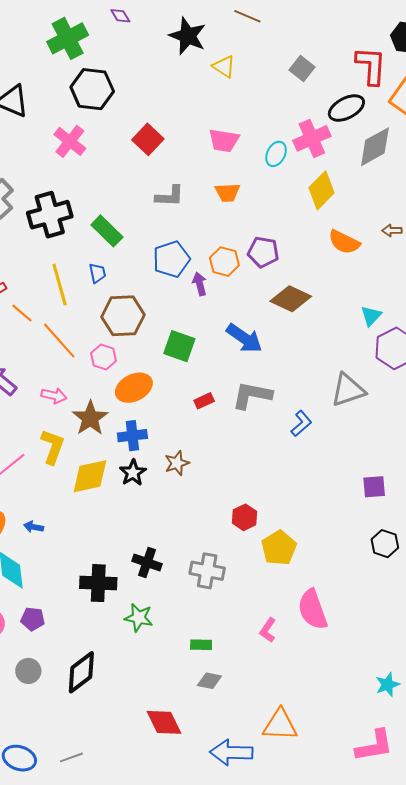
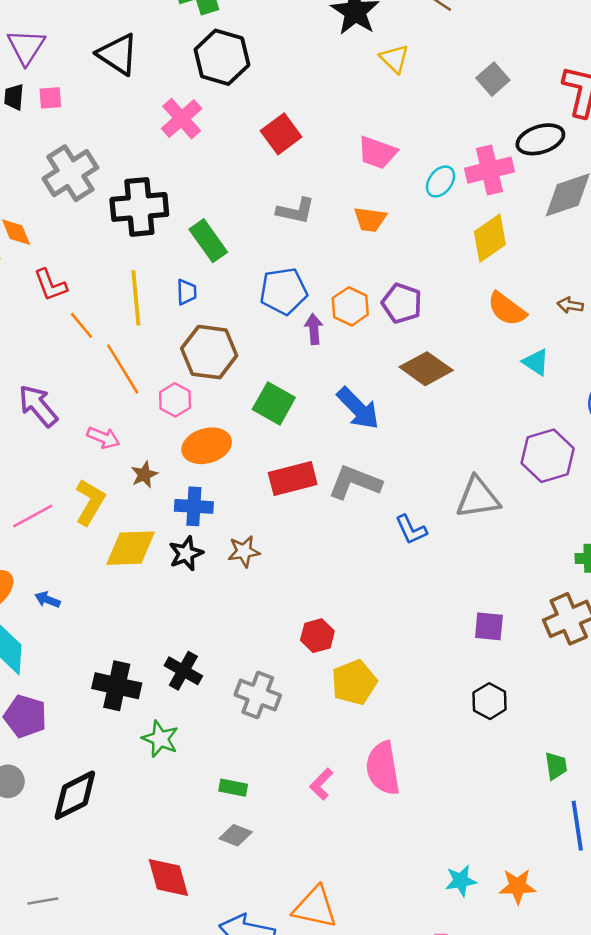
cyan triangle: (371, 316) -> (536, 362), moved, turned -50
red rectangle: (204, 401) -> (293, 478), size x1.8
brown star: (90, 418) -> (144, 475), size x0.6
blue L-shape: (301, 424) -> (411, 530), turned 96
purple pentagon: (33, 619) -> (25, 716), size x1.4

